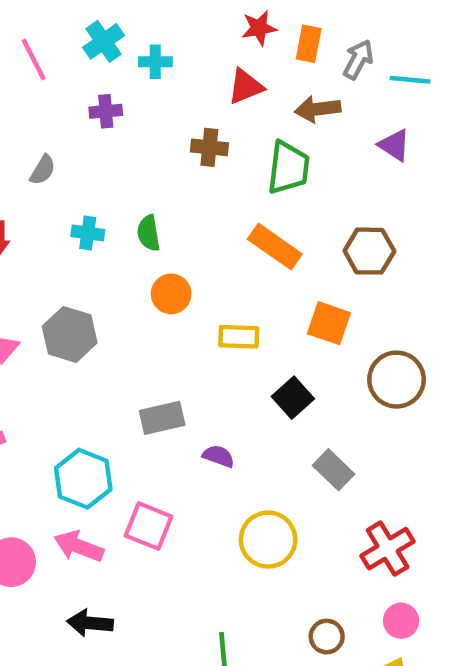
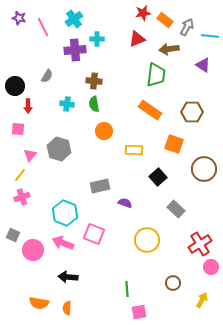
orange rectangle: (309, 44) -> (165, 20), turned -63
cyan cross: (155, 62) -> (97, 39), moved
purple cross: (106, 111) -> (75, 50), size x1.5
brown cross: (209, 147) -> (94, 81), moved
pink circle: (401, 621) -> (211, 267), moved

